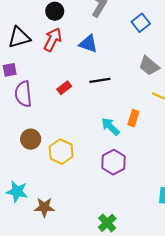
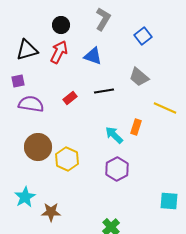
gray trapezoid: (149, 66) -> (139, 77), moved
purple semicircle: (23, 94) -> (31, 104), turned 105
brown circle: (31, 139) -> (38, 147), size x1.4
cyan star: (17, 192) -> (25, 197), turned 30

